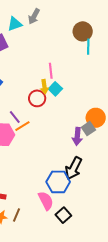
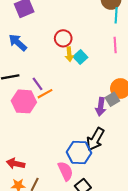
pink line: (51, 71) -> (115, 45), moved
red circle: (37, 98) -> (63, 38), moved

